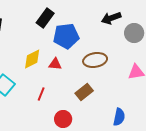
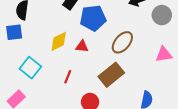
brown ellipse: (95, 60) -> (122, 42), turned -40
brown rectangle: (84, 92) -> (111, 75), size x1.4

